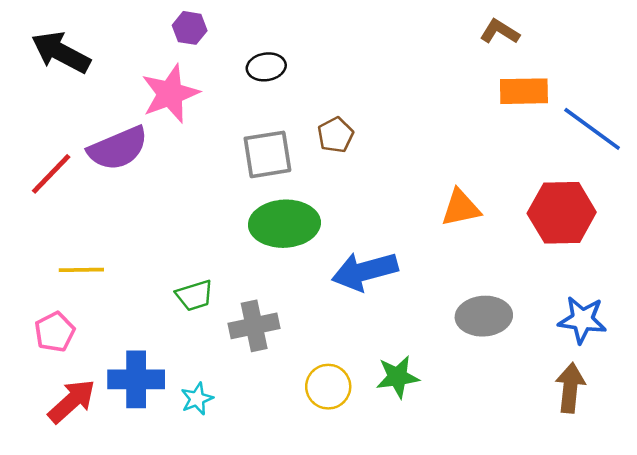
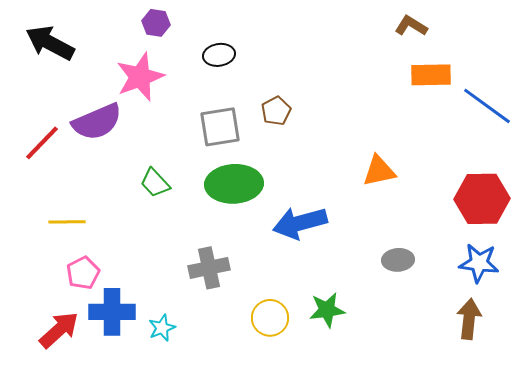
red hexagon: (562, 213) -> (482, 199), moved
green trapezoid: (194, 295) -> (155, 183), moved, turned 64
gray ellipse: (484, 316) -> (398, 260), size x0.7
pink pentagon: (55, 332) -> (83, 273), moved

